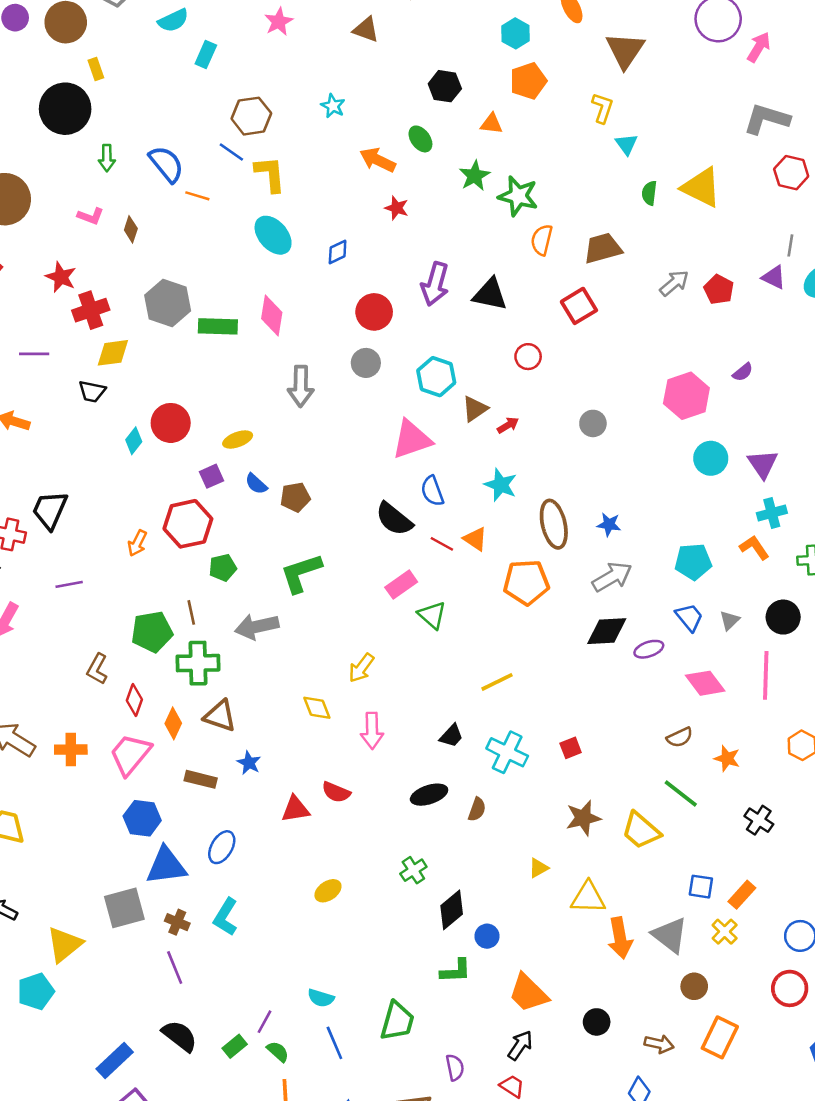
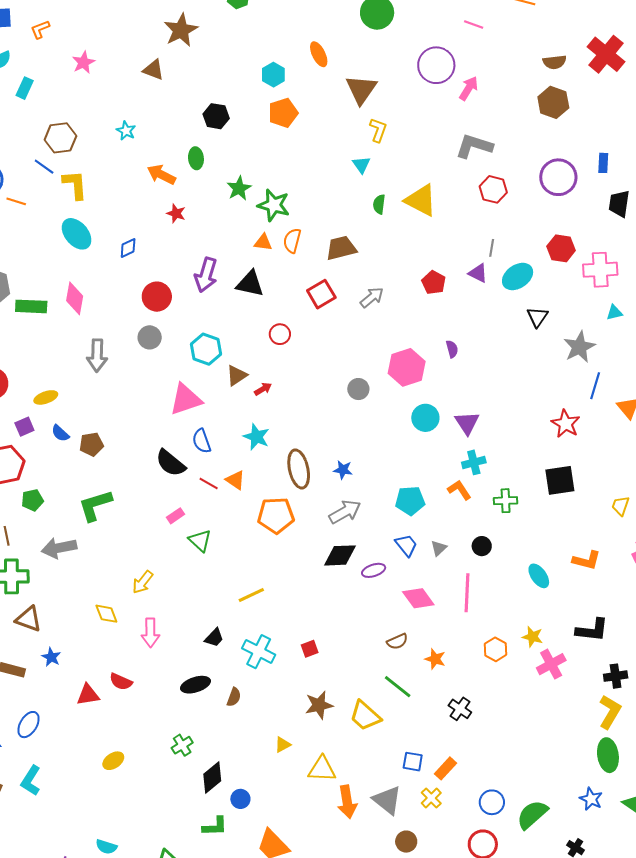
yellow L-shape: (603, 108) -> (378, 130), moved
orange triangle: (491, 124) -> (263, 242), moved
green ellipse: (420, 139) -> (196, 158), turned 30
gray arrow: (674, 283) -> (372, 297), moved
purple semicircle: (743, 372) -> (452, 349), turned -66
gray circle: (593, 423) -> (358, 389), moved
pink rectangle: (401, 585) -> (176, 516), size x0.7
black circle: (783, 617) -> (482, 546), size x0.7

